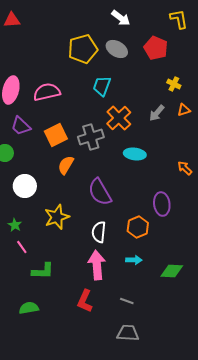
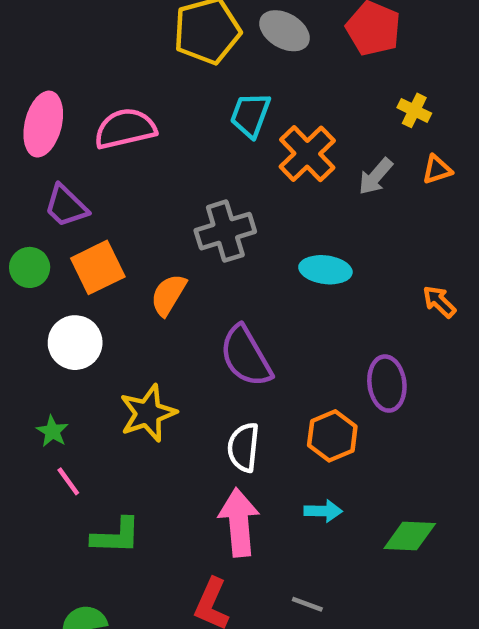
orange cross: (119, 118) -> (307, 154), moved
orange square: (56, 135) -> (98, 267), moved

